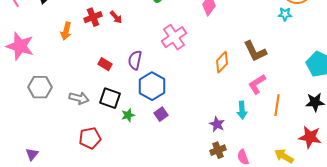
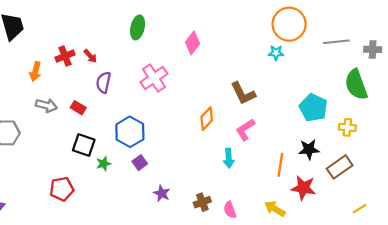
purple semicircle: (135, 60) -> (103, 82), moved
orange diamond: (222, 62) -> (207, 119), moved
gray arrow: (79, 98) -> (46, 105), moved
orange line: (277, 105) -> (280, 165), moved
purple star: (217, 124) -> (162, 193), moved

